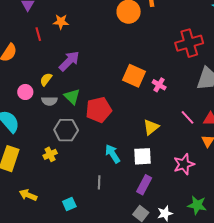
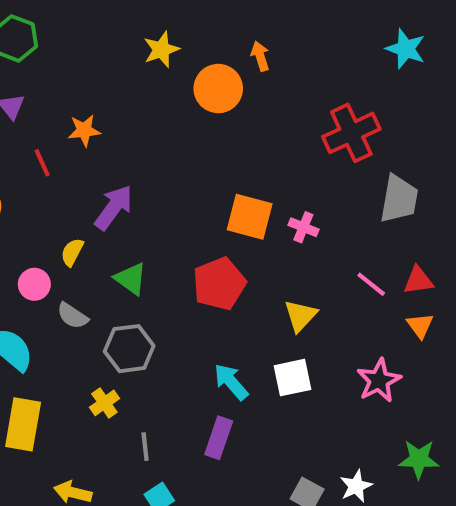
gray semicircle: (49, 101) -> (72, 316), moved, turned 42
red pentagon: (99, 110) -> (219, 284), moved
gray line: (99, 182) -> (145, 447), moved
purple rectangle: (144, 185) -> (219, 438), moved

